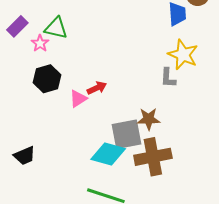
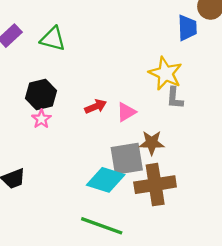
pink star: (40, 43) -> (41, 119), moved
yellow star: (183, 55) -> (165, 73), moved
pink triangle: (78, 99) -> (126, 112), moved

